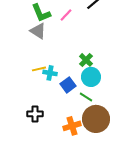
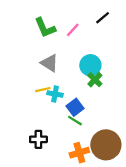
gray triangle: (38, 31) -> (49, 63), moved
cyan circle: (91, 77) -> (90, 65), moved
green line: (86, 97) -> (75, 121), moved

